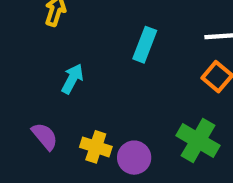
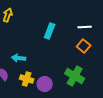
cyan arrow: (72, 79) -> (19, 58), moved, turned -112

